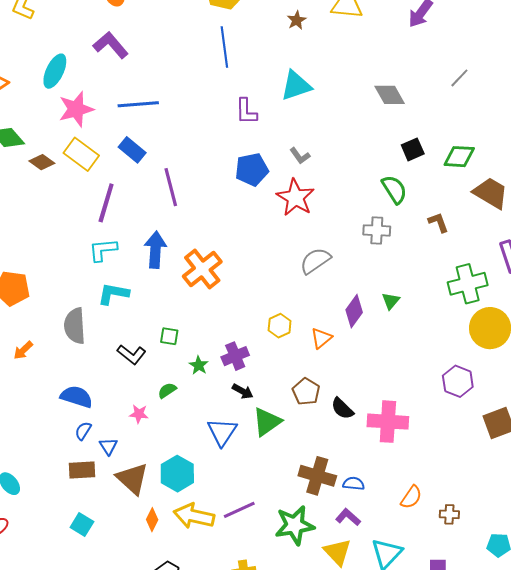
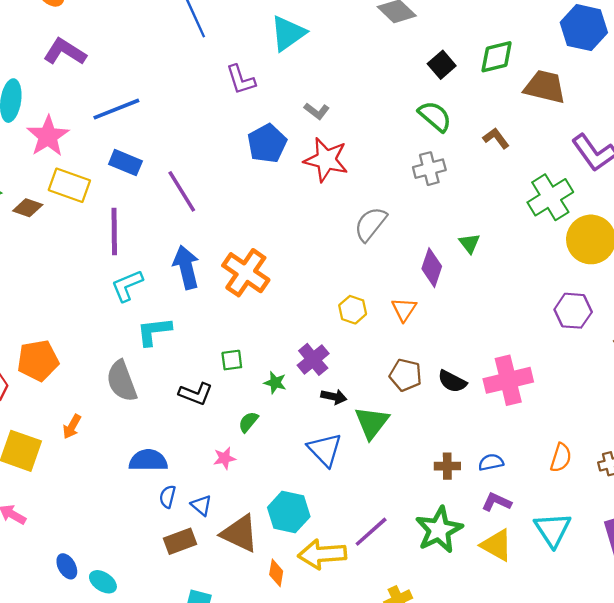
brown cross: (317, 476) -> (447, 466), size x0.6

